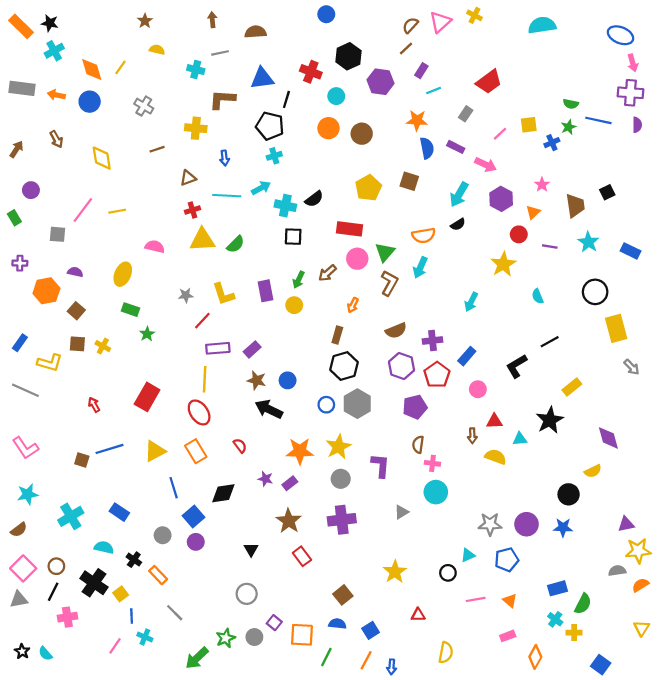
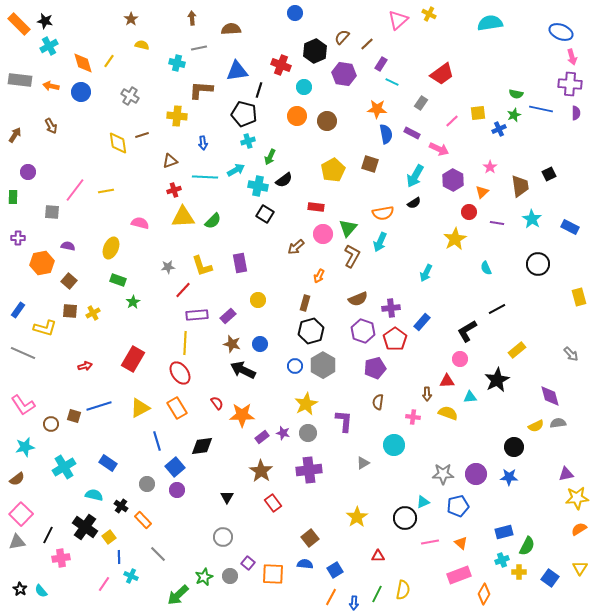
brown semicircle: (410, 25) -> (342, 37), moved
cyan line: (434, 91) -> (392, 82), turned 48
yellow diamond: (102, 158) -> (118, 143), moved
green rectangle: (14, 218) -> (13, 197), turned 32
red rectangle: (350, 229) -> (316, 207), size x0.7
black square: (293, 237) -> (265, 214), turned 30
green arrow: (299, 280) -> (270, 157), moved
yellow circle: (294, 305) -> (258, 300), moved
yellow rectangle: (616, 328) -> (579, 297), moved, size x0.7
yellow cross: (103, 346) -> (93, 313), turned 32
gray arrow: (632, 367) -> (571, 354), moved
pink circle: (478, 389) -> (460, 359), moved
red arrow: (94, 405) -> (85, 366), turned 104
orange star: (300, 451) -> (242, 415), moved
pink cross: (432, 463) -> (413, 417), moved
purple star: (265, 479) -> (283, 433), moved
brown circle: (56, 566) -> (51, 424), moved
gray semicircle: (617, 571) -> (558, 423), moved
black circle: (448, 573) -> (405, 518), size x1.5
cyan cross: (555, 619) -> (502, 560), turned 32
pink rectangle: (508, 636) -> (459, 575), size x1.6
green line: (326, 657) -> (377, 594), moved
blue square: (601, 665) -> (550, 578), moved

